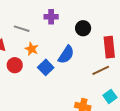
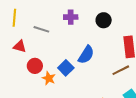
black circle: (83, 28) -> (104, 20), moved
orange star: (32, 49) -> (49, 78), moved

